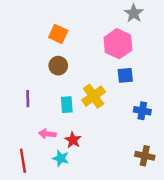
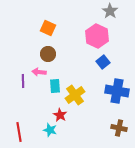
blue square: (125, 75) -> (103, 62), turned -32
yellow cross: (94, 96) -> (75, 95), moved
blue cross: (142, 111) -> (117, 91), size x1.6
pink arrow: (47, 134) -> (39, 72), moved

